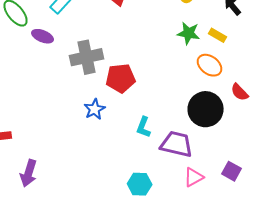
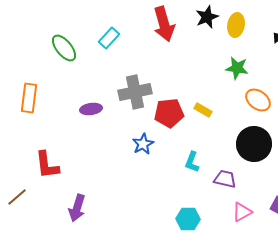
yellow rectangle: (218, 35) -> (203, 110), moved
purple ellipse: (43, 36) -> (91, 109), moved, turned -30
purple trapezoid: (177, 144) -> (225, 179), size x0.7

